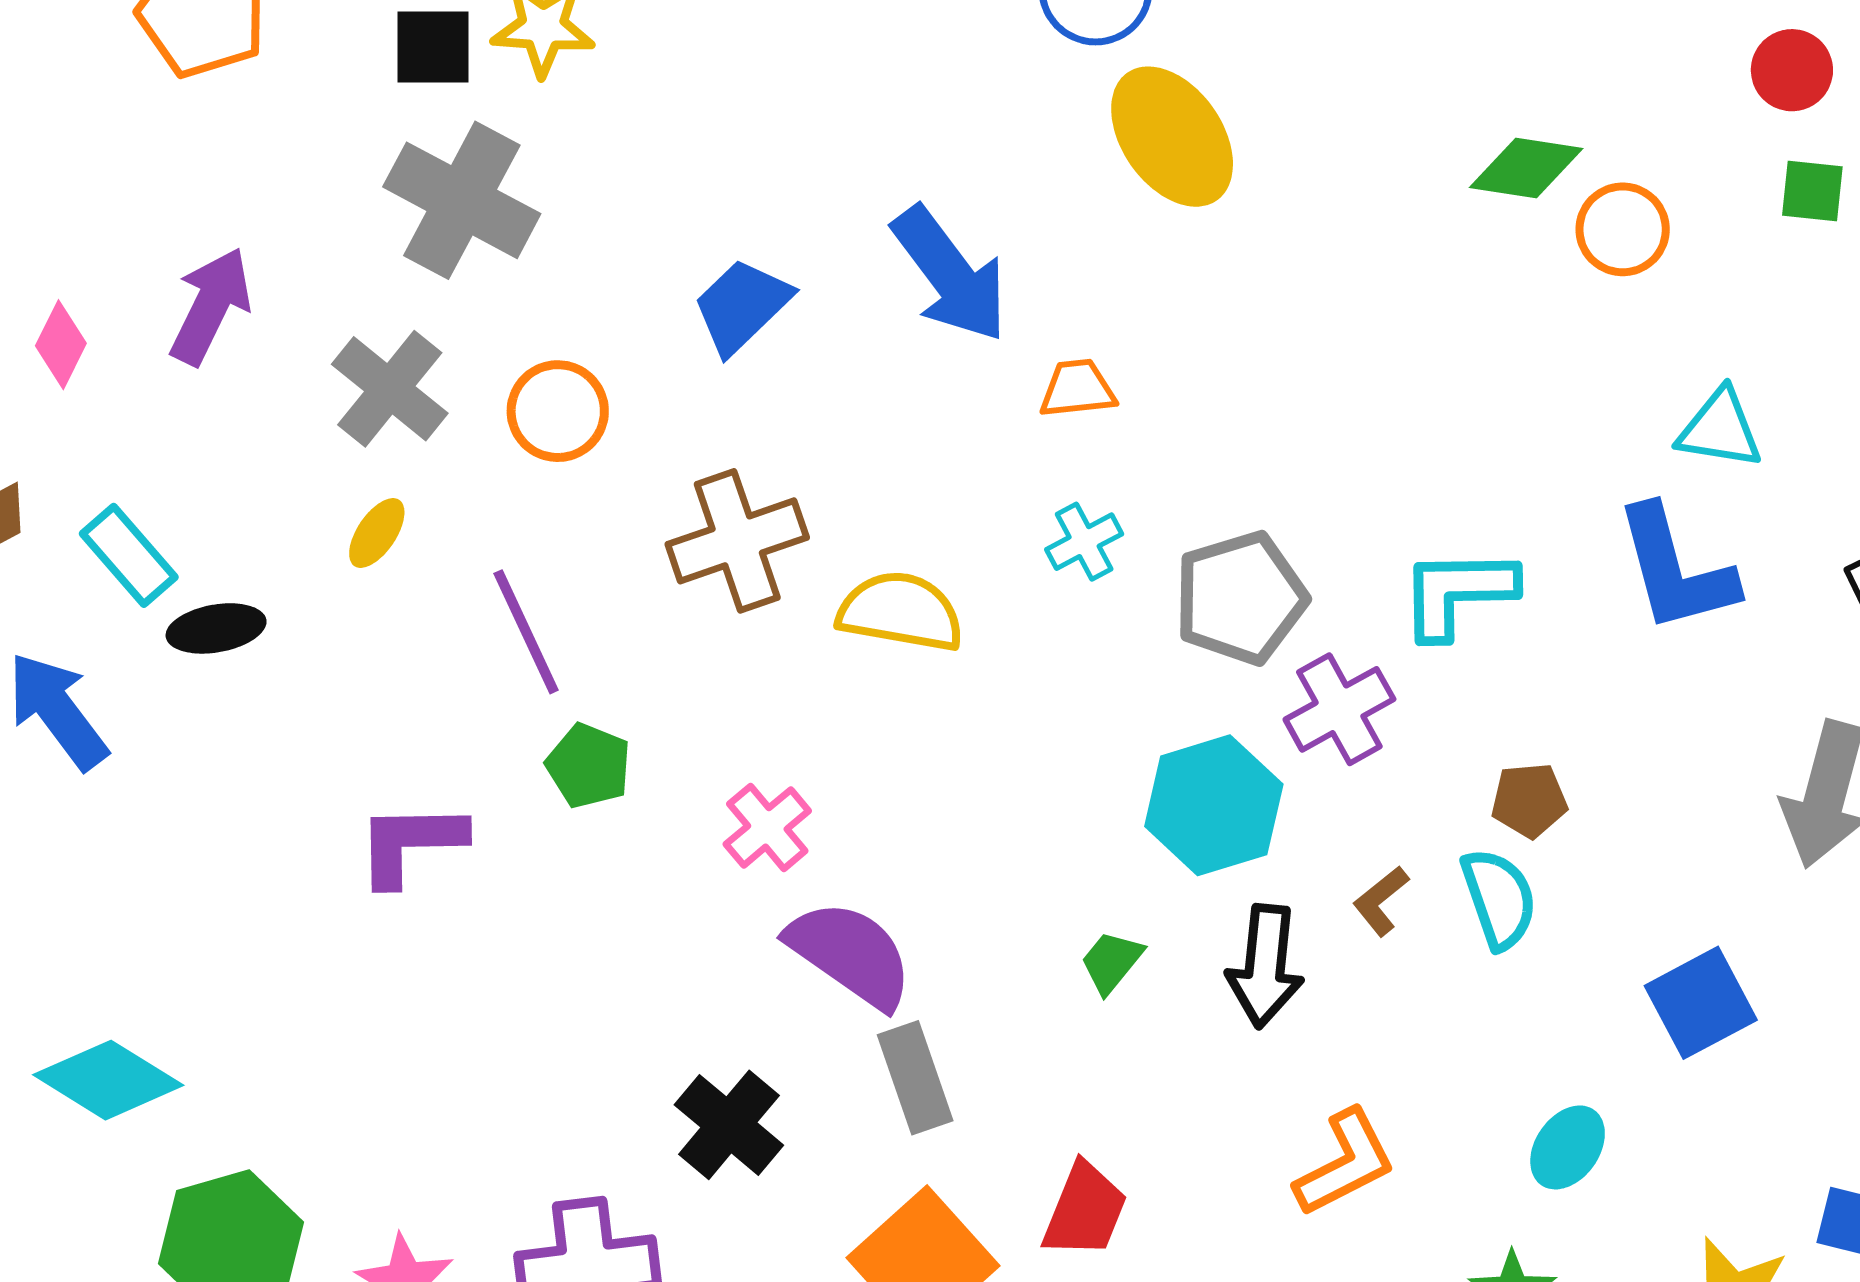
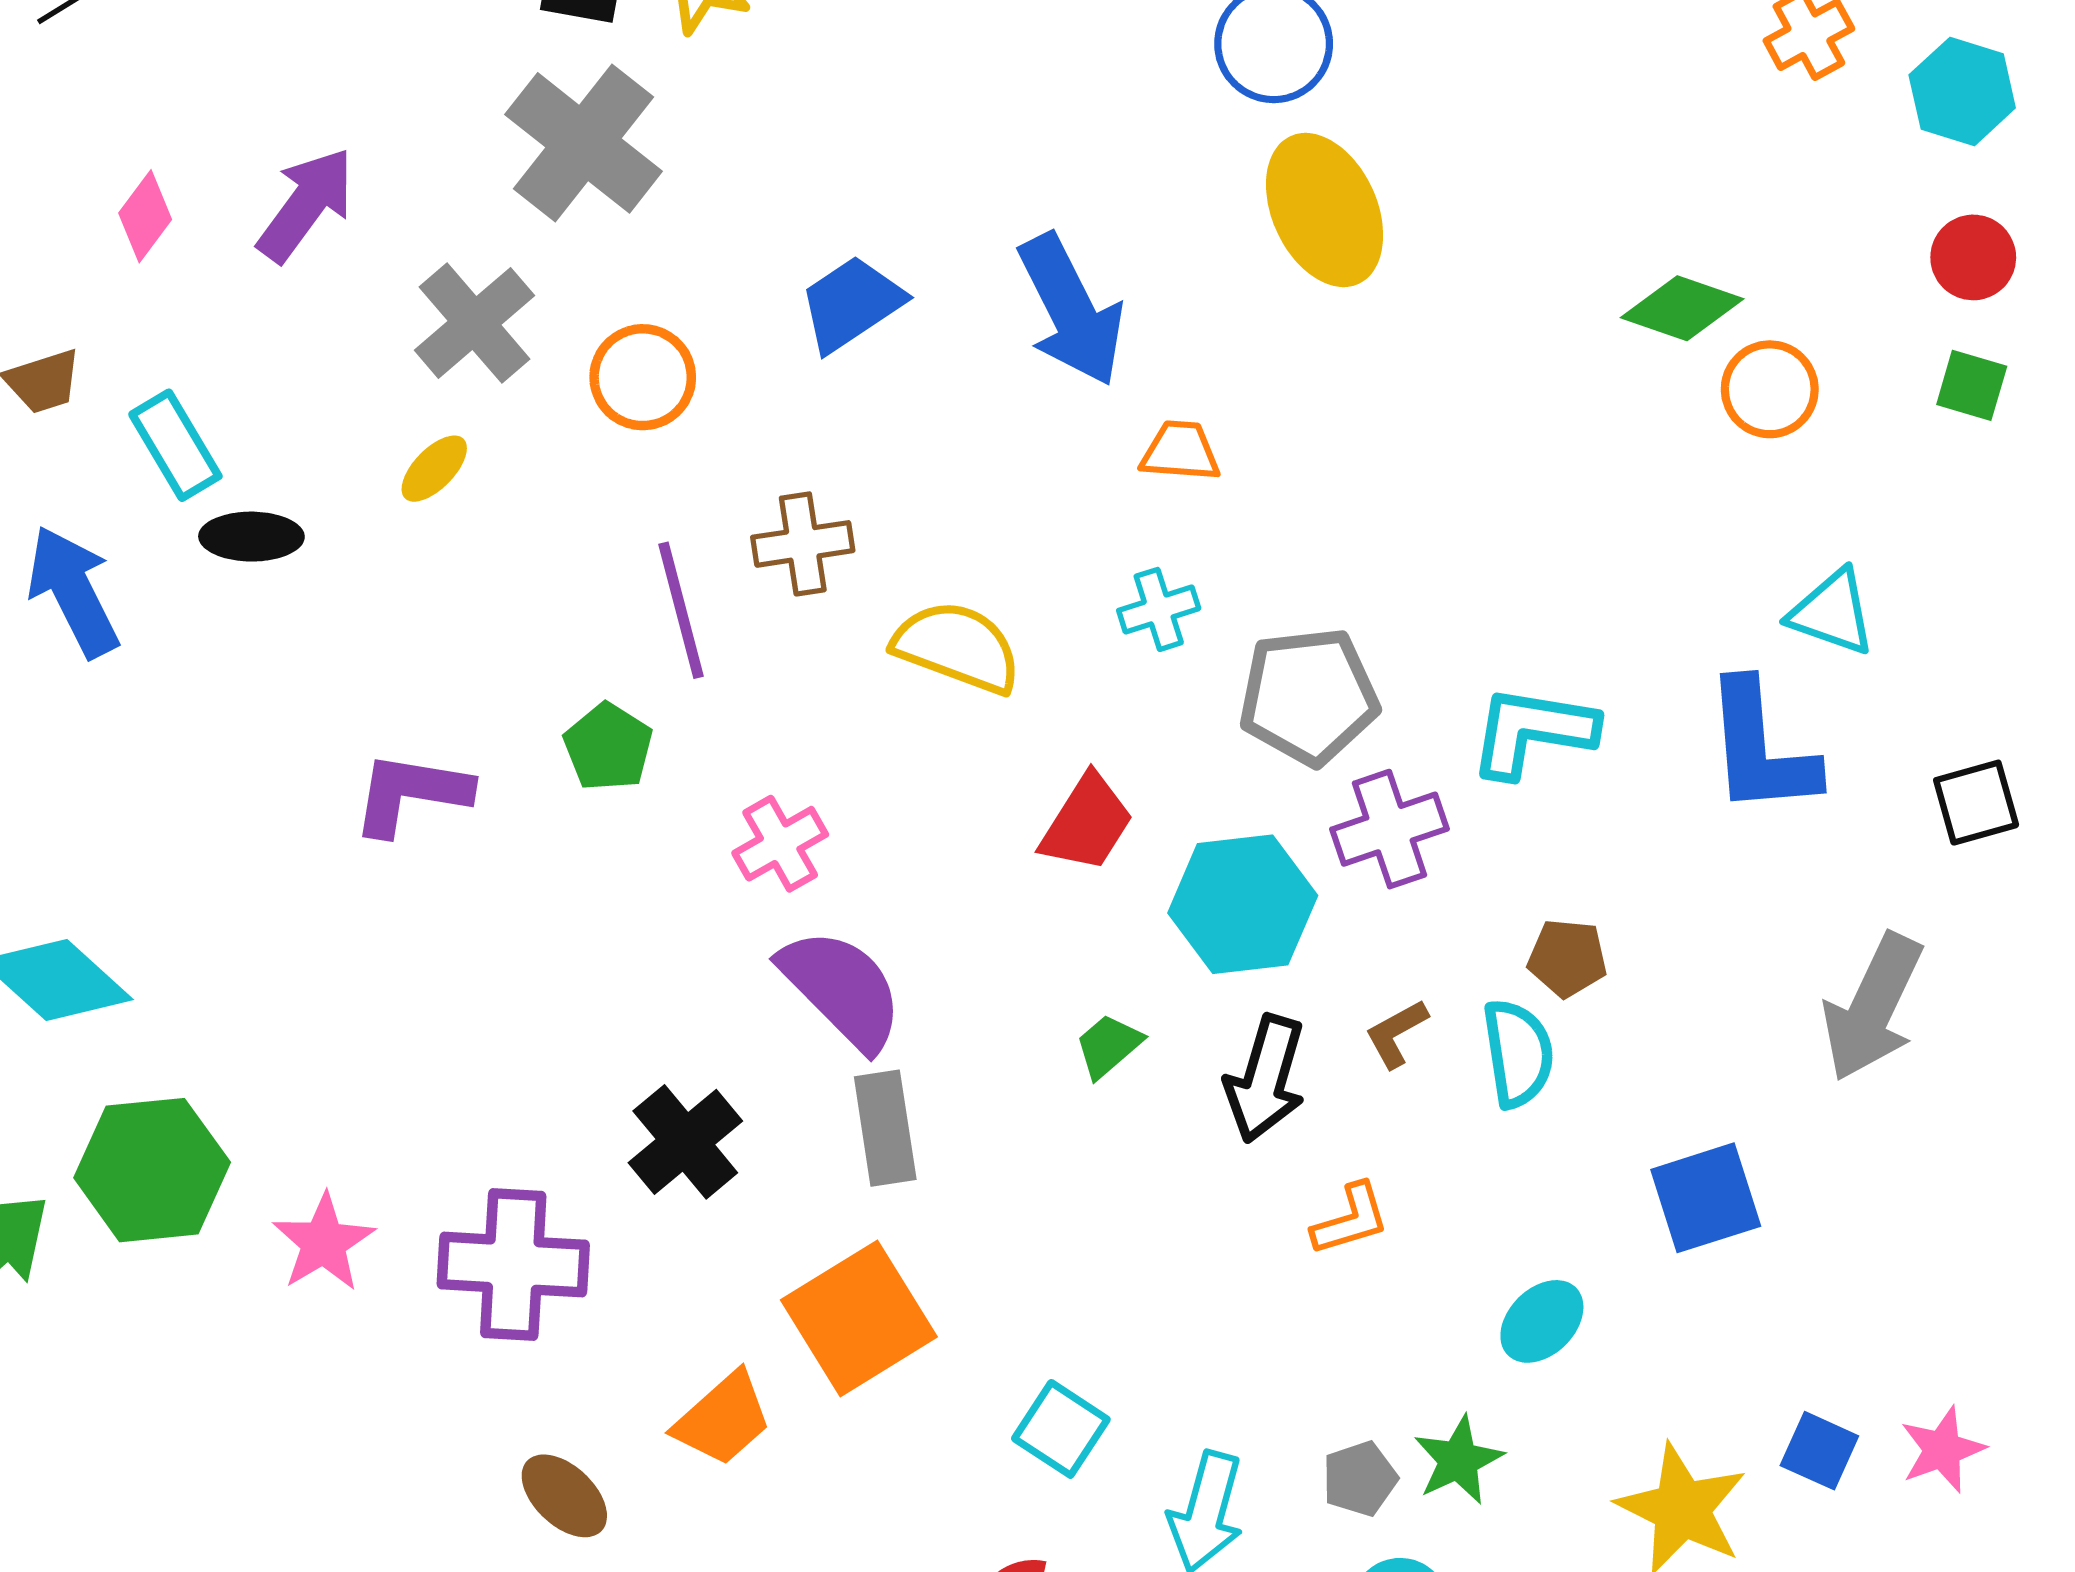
brown cross: (737, 541) -> (803, 544), size x0.7
purple line: (526, 632) -> (681, 610), moved
orange L-shape: (1345, 1163) -> (1351, 1219), moved, size x0.7
red trapezoid: (1085, 1210) -> (1087, 823), moved

